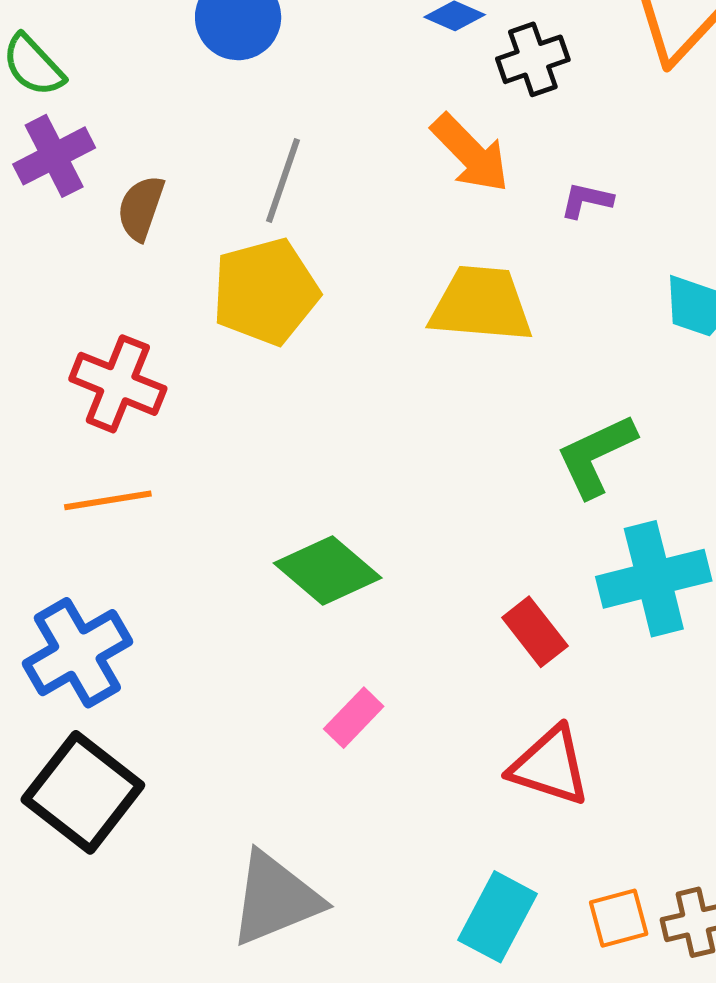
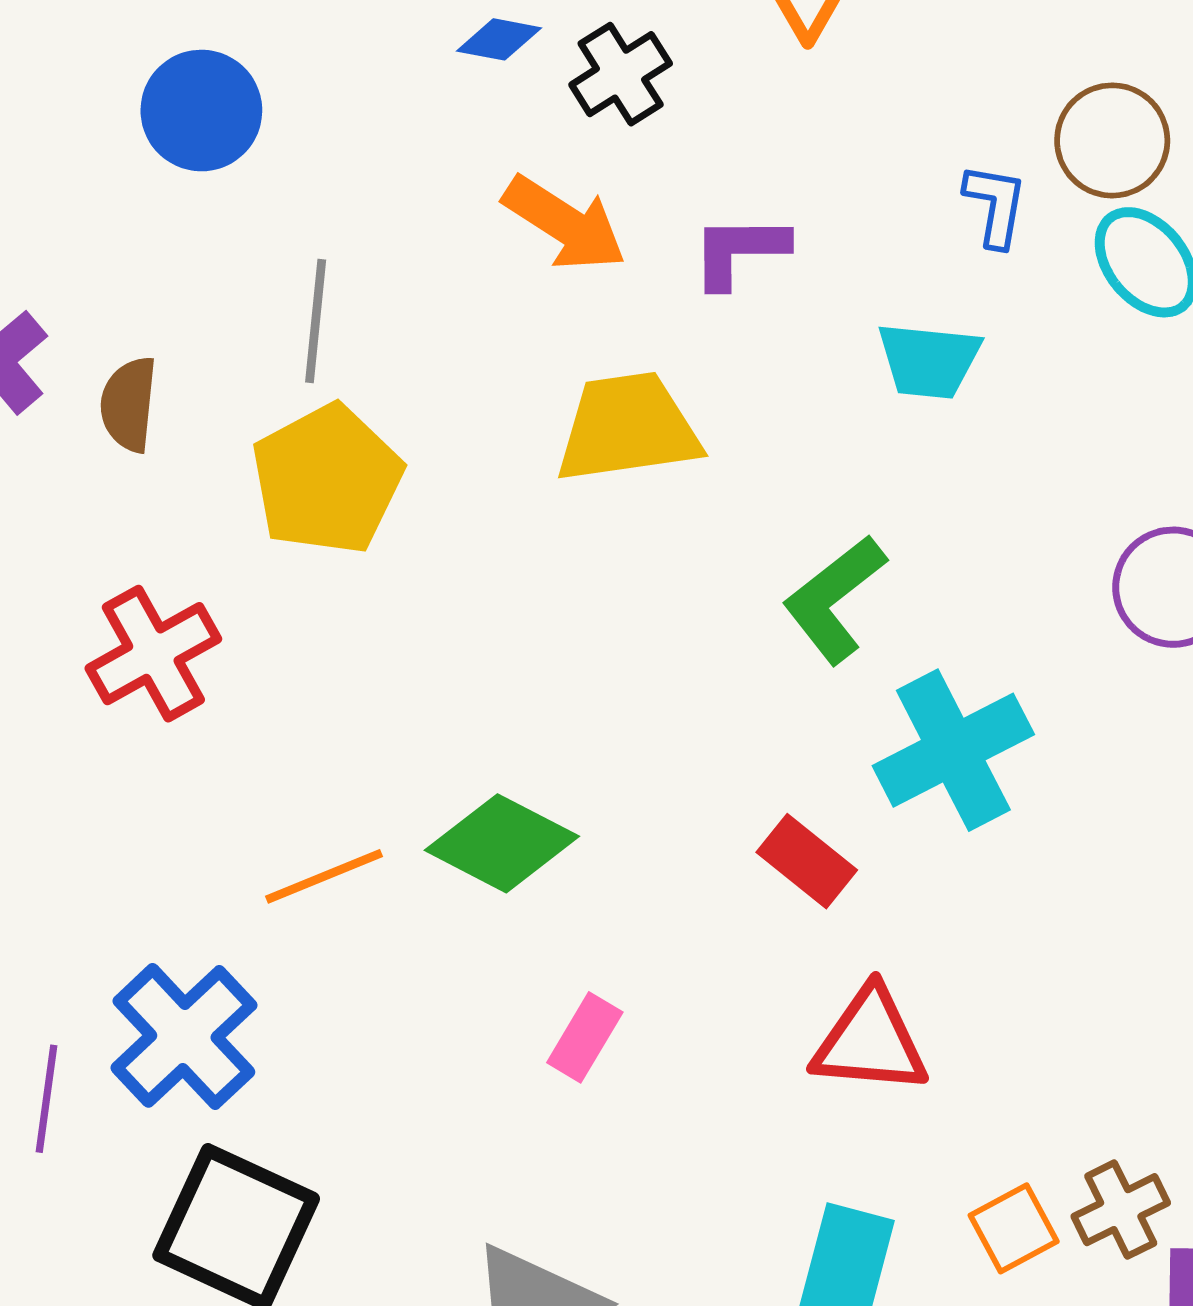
purple L-shape: (586, 200) -> (739, 251), size x1.4
red cross: (118, 384) -> (153, 654), turned -38
orange line: (108, 500) -> (324, 876), moved

